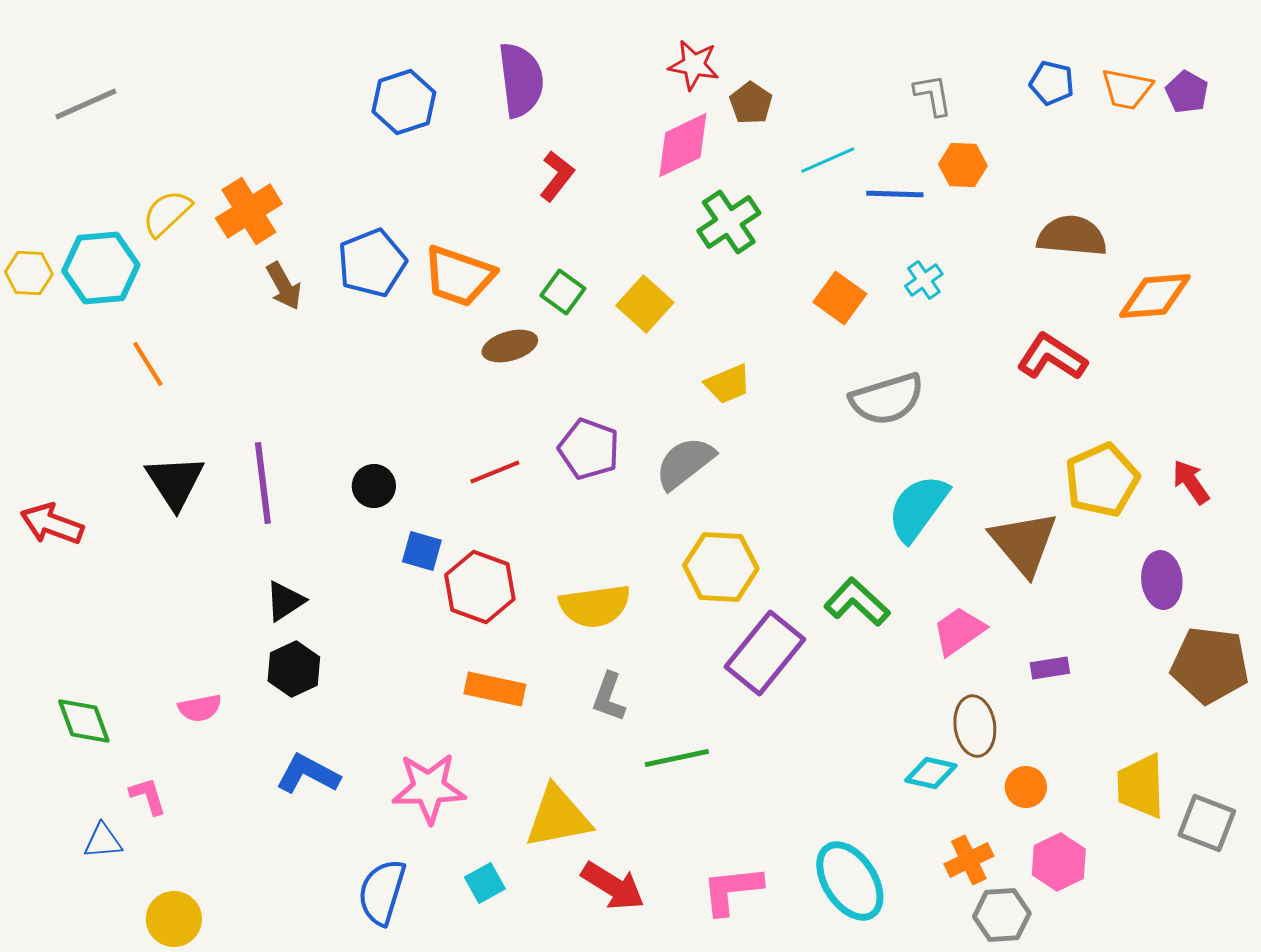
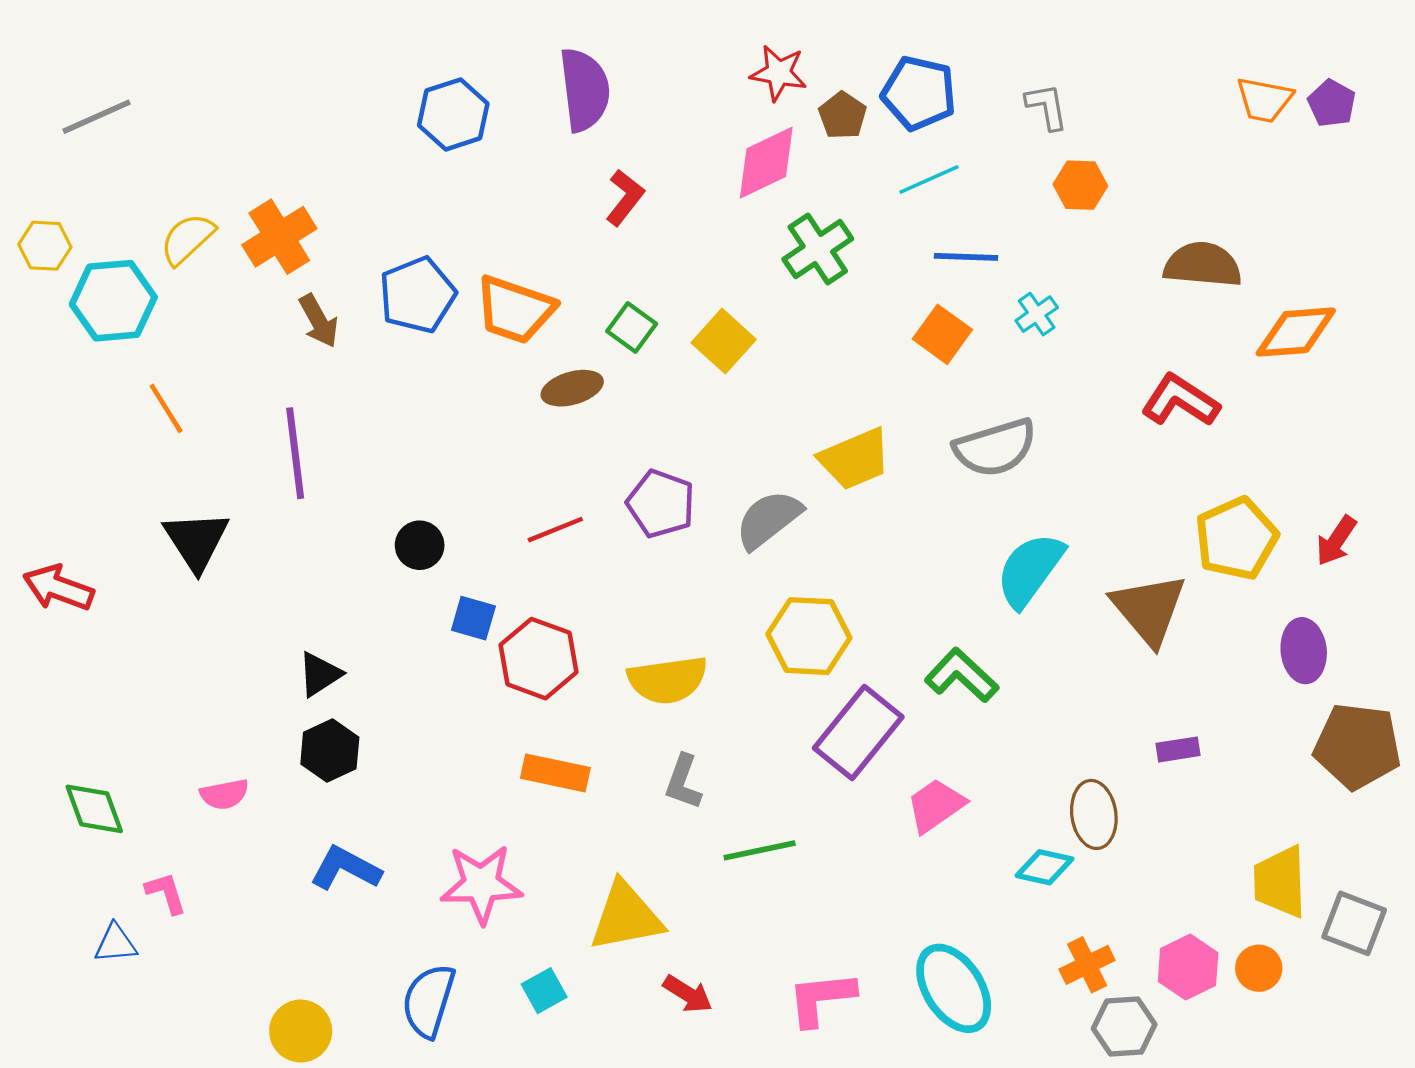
blue pentagon: (1052, 83) -> (919, 93), moved, size x1.5
blue line: (895, 194) -> (966, 257), moved
yellow hexagon: (29, 273) -> (45, 246), moved
yellow trapezoid: (728, 384) -> (855, 459), moved, size x1.4
red arrow: (1191, 482) -> (1336, 541), turned -111
purple line: (263, 483) -> (295, 453), moved
pink trapezoid: (959, 631) -> (936, 805), moved
orange circle: (1026, 787) -> (1259, 968), moved
red arrow: (613, 886) -> (688, 994), size x0.7
yellow circle: (174, 919) -> (301, 1031), moved

